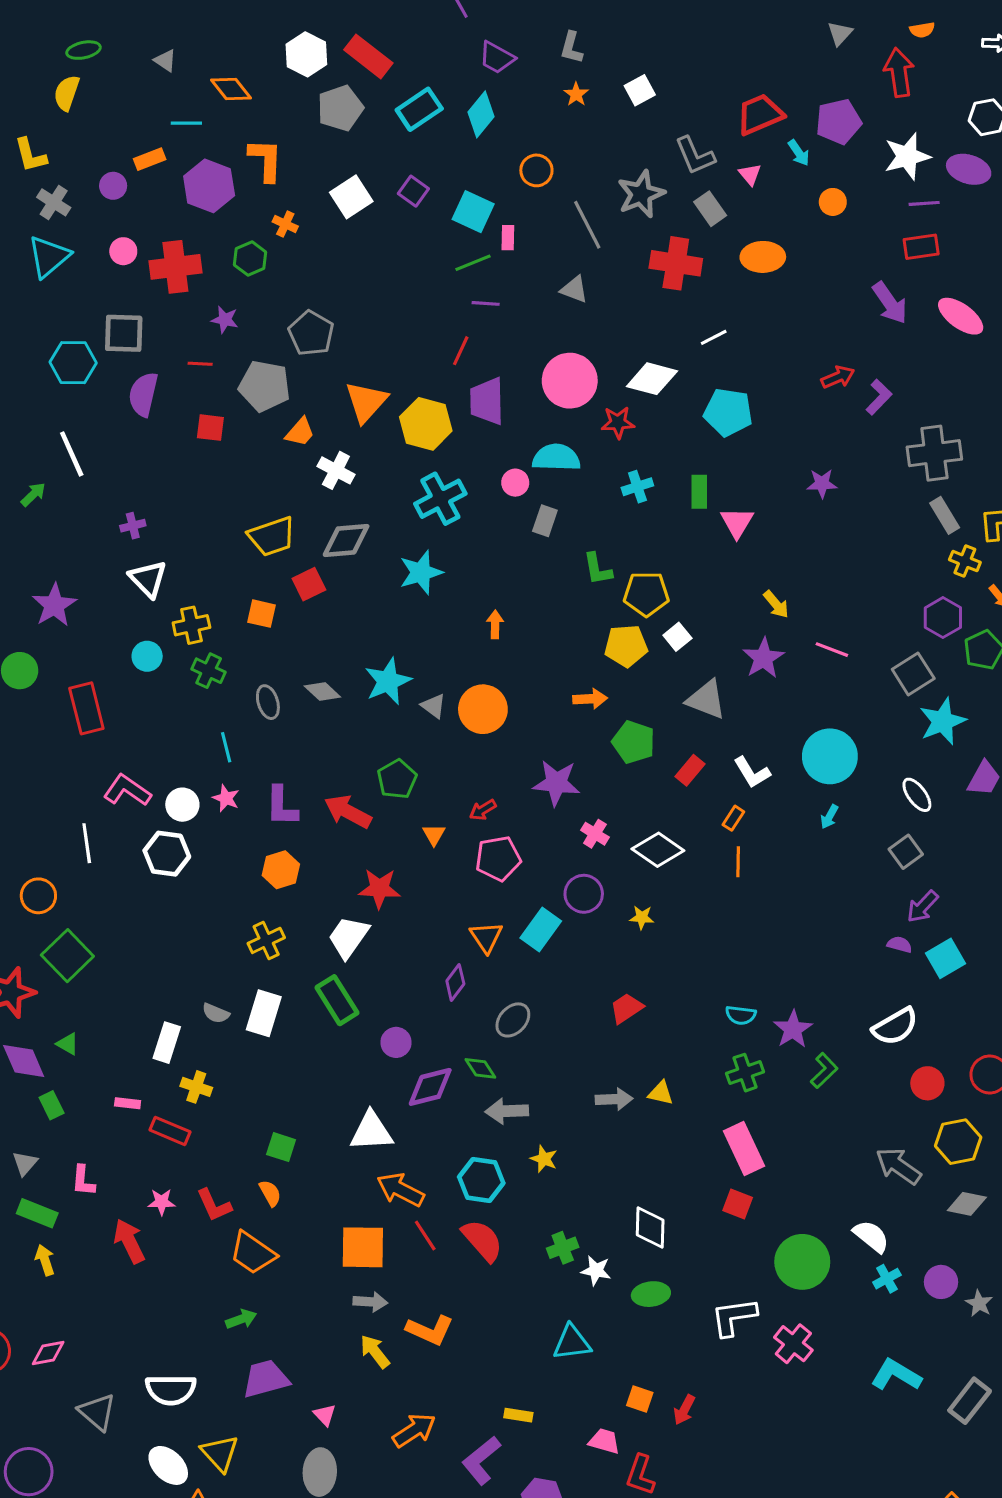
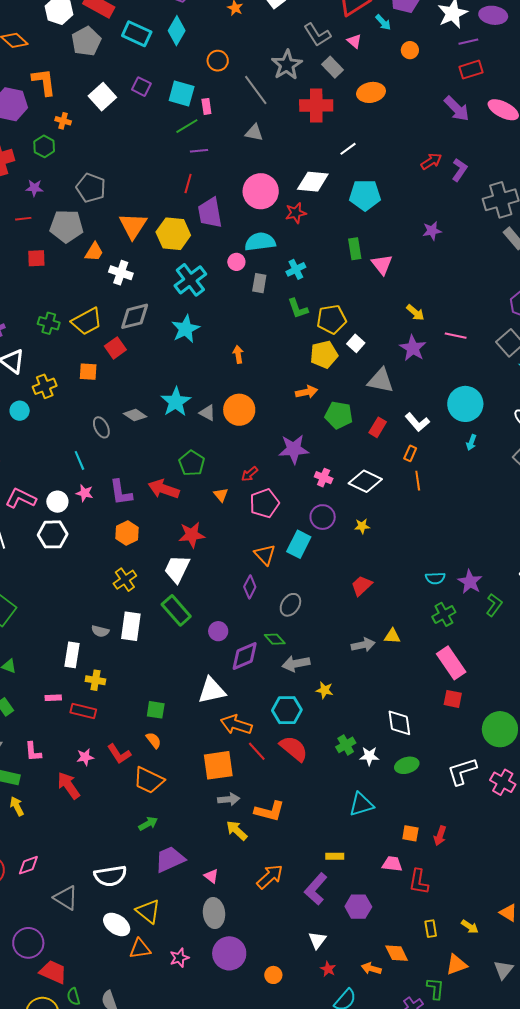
cyan rectangle: (419, 109) -> (137, 34), turned 68
cyan cross: (637, 487) -> (296, 269), moved
green cross: (209, 671) -> (49, 323), moved

